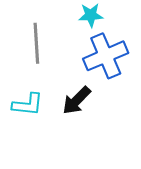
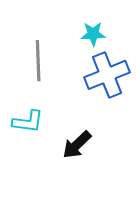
black arrow: (77, 100) -> (77, 145), moved

